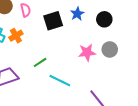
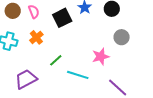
orange cross: (16, 36) -> (36, 37), moved
pink star: (87, 52) -> (101, 57), moved

